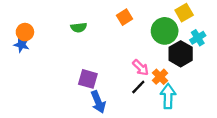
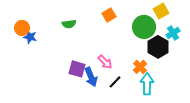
blue star: (22, 45) -> (30, 37), moved
pink arrow: (141, 68) -> (105, 62), moved
black line: (138, 87) -> (115, 82), moved
blue arrow: (98, 102) -> (91, 77), moved

